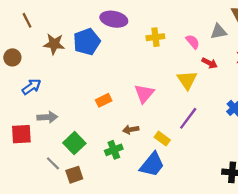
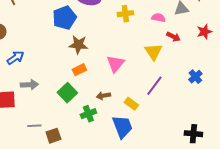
pink semicircle: (193, 42) -> (158, 18), turned -40
brown star: (54, 44) -> (78, 45), moved
green square: (74, 143) -> (67, 93), moved
gray line: (53, 163) -> (34, 126), turned -48
blue trapezoid: (152, 165) -> (122, 127), turned -60

